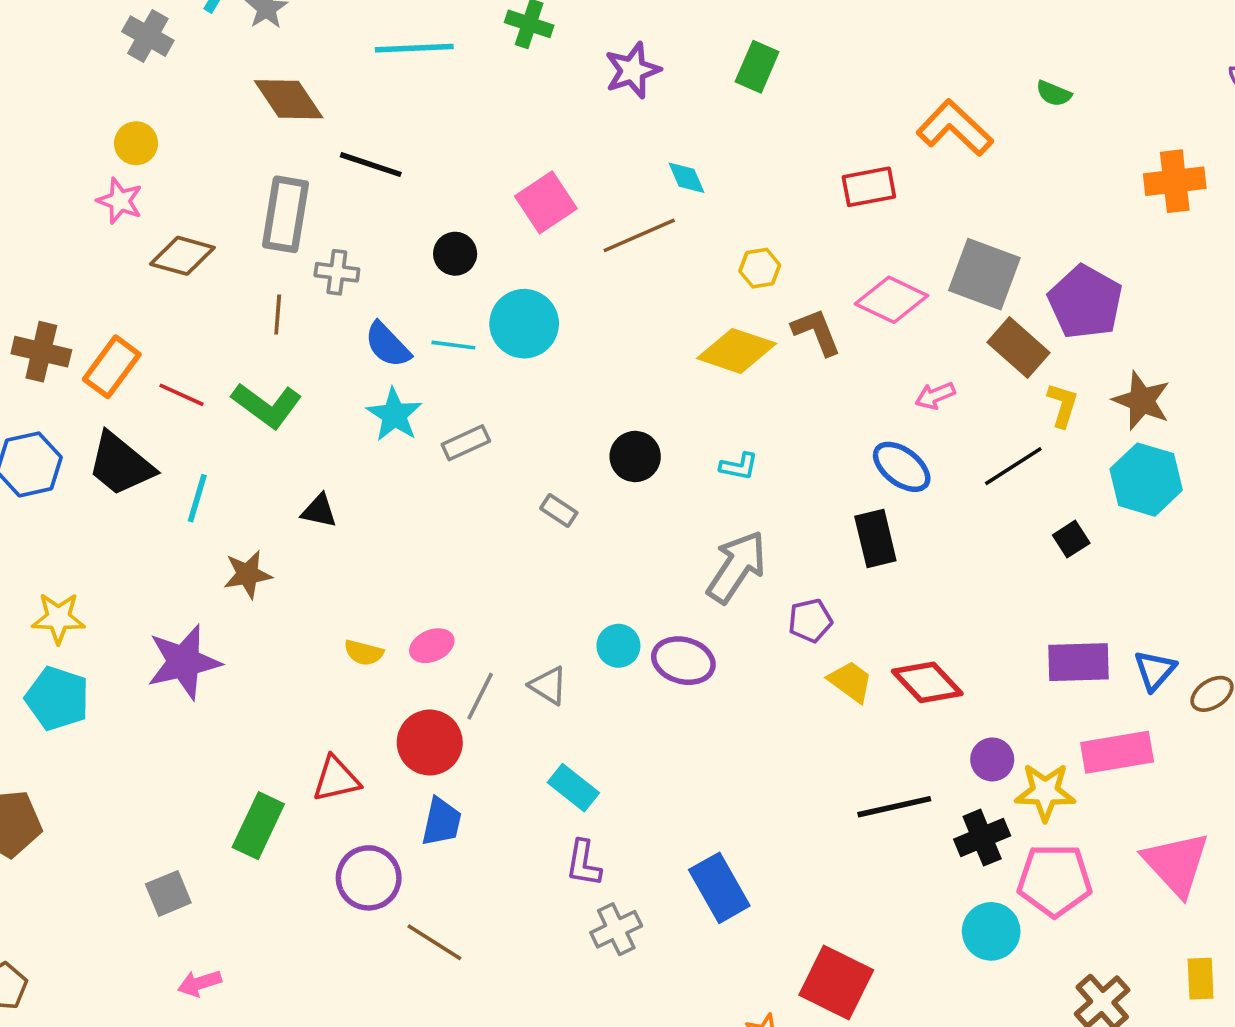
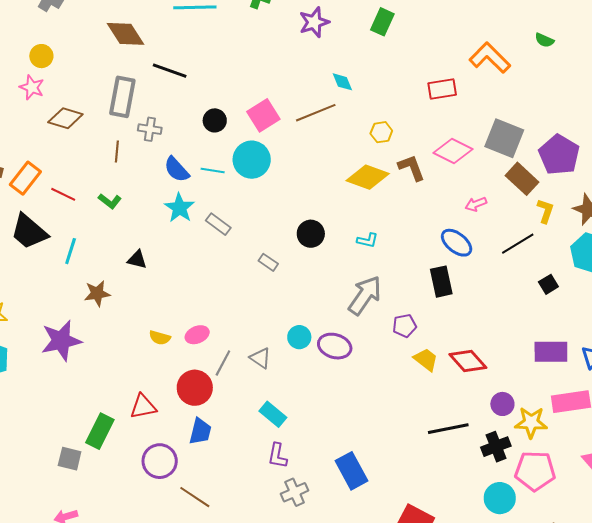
pink square: (546, 202) -> (263, 115), moved
green L-shape: (267, 405) -> (110, 201), size x0.6
gray rectangle: (466, 443) -> (218, 224), turned 60
gray square: (168, 893) -> (70, 459), moved, turned 35

